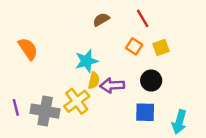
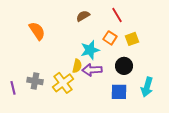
orange semicircle: (28, 49) -> (37, 31), moved
cyan star: (87, 61) -> (90, 50), moved
gray cross: (45, 111) -> (35, 81), moved, size x0.7
cyan arrow: (179, 122) -> (147, 87), moved

